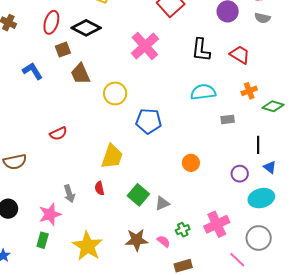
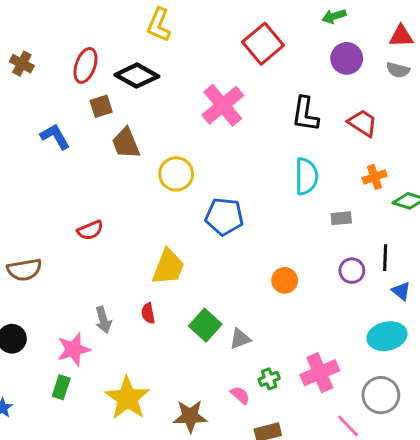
cyan semicircle: (203, 92) -> (306, 176), turned 95
purple circle: (240, 174) -> (352, 271), moved
brown star: (137, 240) -> (190, 416), moved

